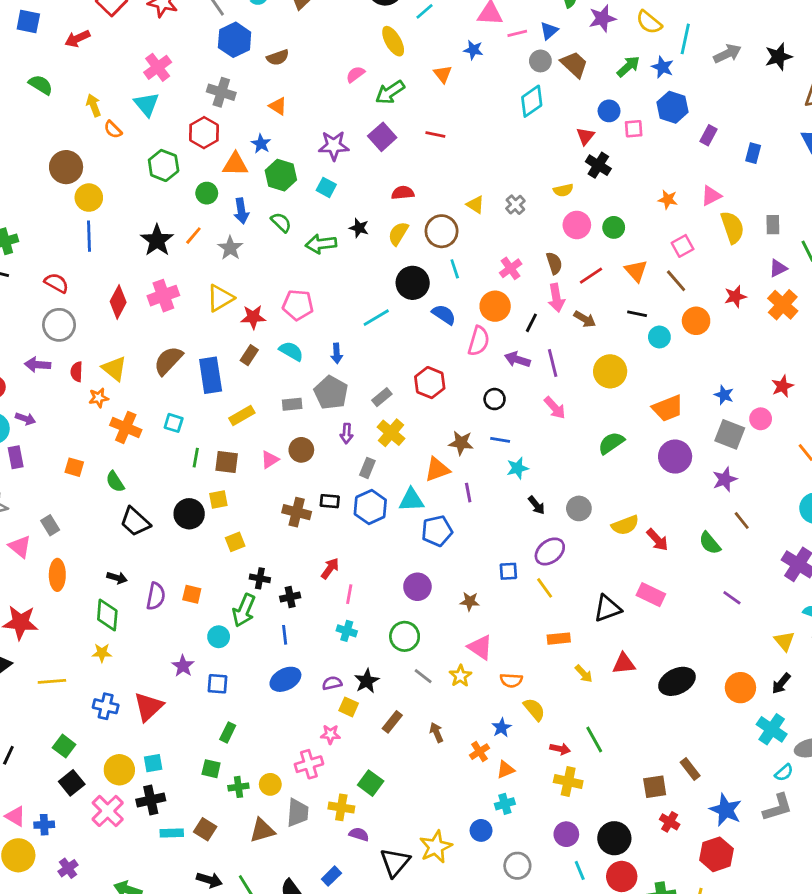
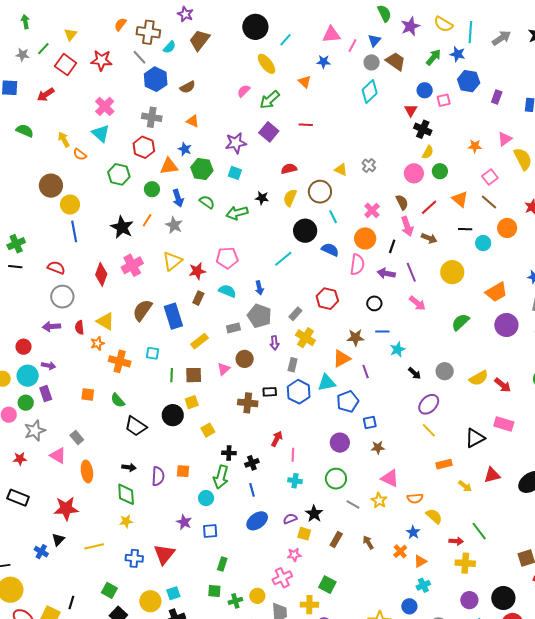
pink line: (517, 33) -> (352, 46), turned -40
yellow semicircle: (563, 190) -> (428, 152), moved, turned -40
blue square: (508, 571) -> (370, 422), moved

